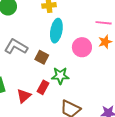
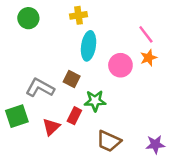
pink line: (104, 23) -> (146, 34), turned 49
gray L-shape: (16, 47) -> (40, 88), moved

